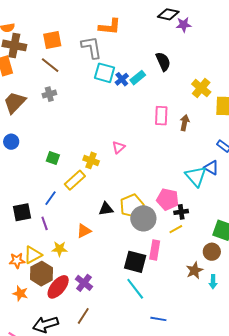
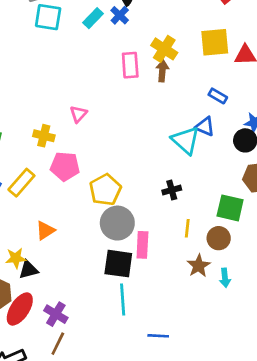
blue cross: (122, 79) -> (120, 15), moved
yellow cross: (201, 88) -> (164, 49), moved
yellow rectangle: (75, 180) -> (21, 183), moved
pink pentagon: (168, 199) -> (65, 166), moved
black triangle: (106, 209) -> (28, 270), moved
gray circle: (143, 218) -> (117, 223), moved
yellow line: (176, 229) -> (187, 228), moved, turned -48
purple cross: (84, 283) -> (56, 314), moved
cyan line: (135, 289) -> (123, 299), turned 40

